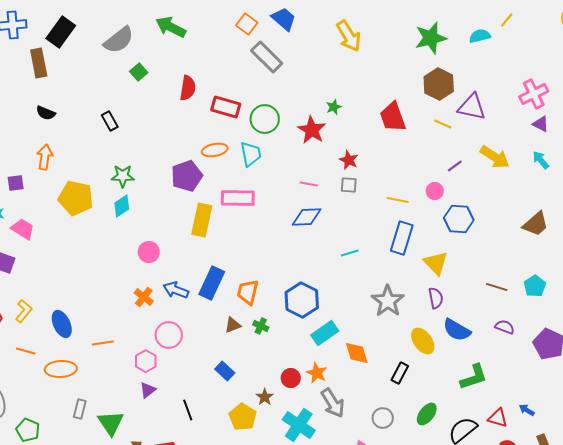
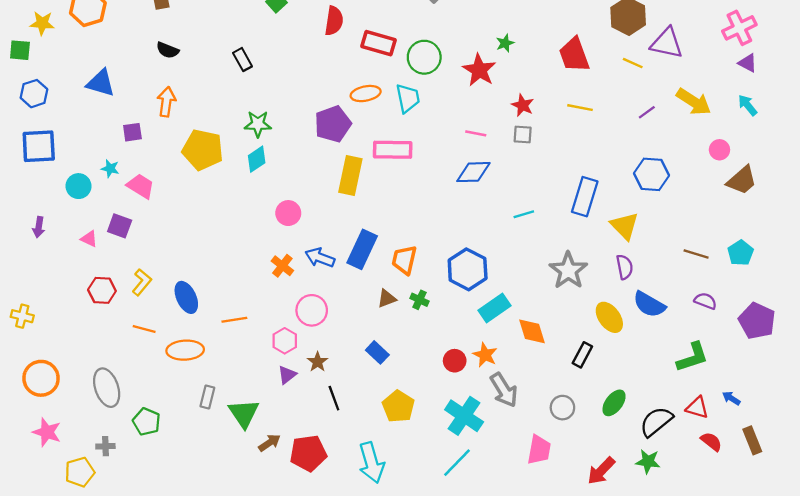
pink circle: (435, 191) -> (719, 150), moved
yellow line: (398, 200) -> (580, 108), moved
green L-shape: (474, 377) -> (693, 357), moved
brown star: (265, 397) -> (318, 362), moved

